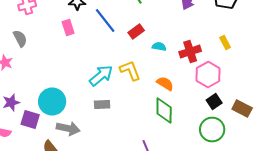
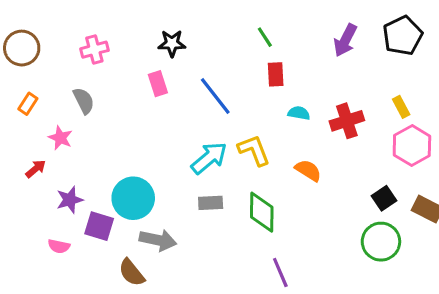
blue line: (105, 20) -> (215, 96), moved
red rectangle: (136, 32) -> (276, 74), moved, turned -56
pink hexagon: (208, 74) -> (412, 146), moved
green diamond: (164, 110) -> (262, 212), moved

